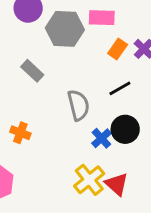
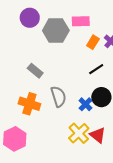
gray rectangle: (32, 71) -> (35, 71), moved
gray semicircle: (78, 105) -> (58, 96), moved
orange cross: (20, 133) -> (29, 104), size x1.5

